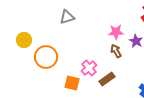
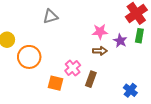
brown arrow: (116, 51) -> (100, 51), turned 120
brown rectangle: (107, 79) -> (91, 79), turned -35

